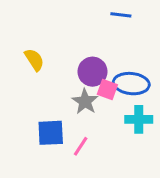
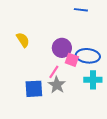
gray star: (85, 101) -> (57, 85), moved
pink line: (81, 146) -> (54, 72), moved

